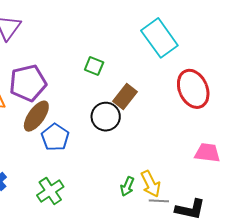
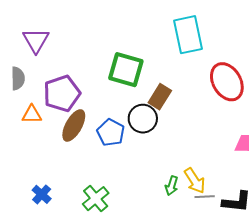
cyan rectangle: (159, 38) -> (188, 35), turned 30
green square: (94, 66) -> (126, 70), size x1.8
blue pentagon: (55, 137) -> (111, 133), moved

